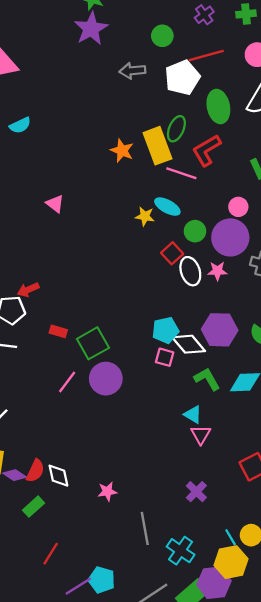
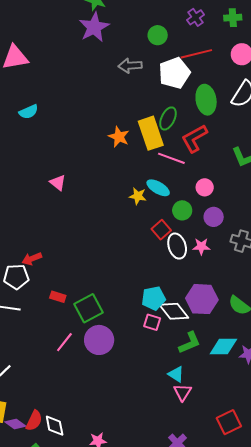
pink circle: (238, 207) -> (205, 187), moved
purple circle: (230, 237) -> (214, 217), size x0.6
green L-shape: (207, 379) -> (190, 343), turned 95

